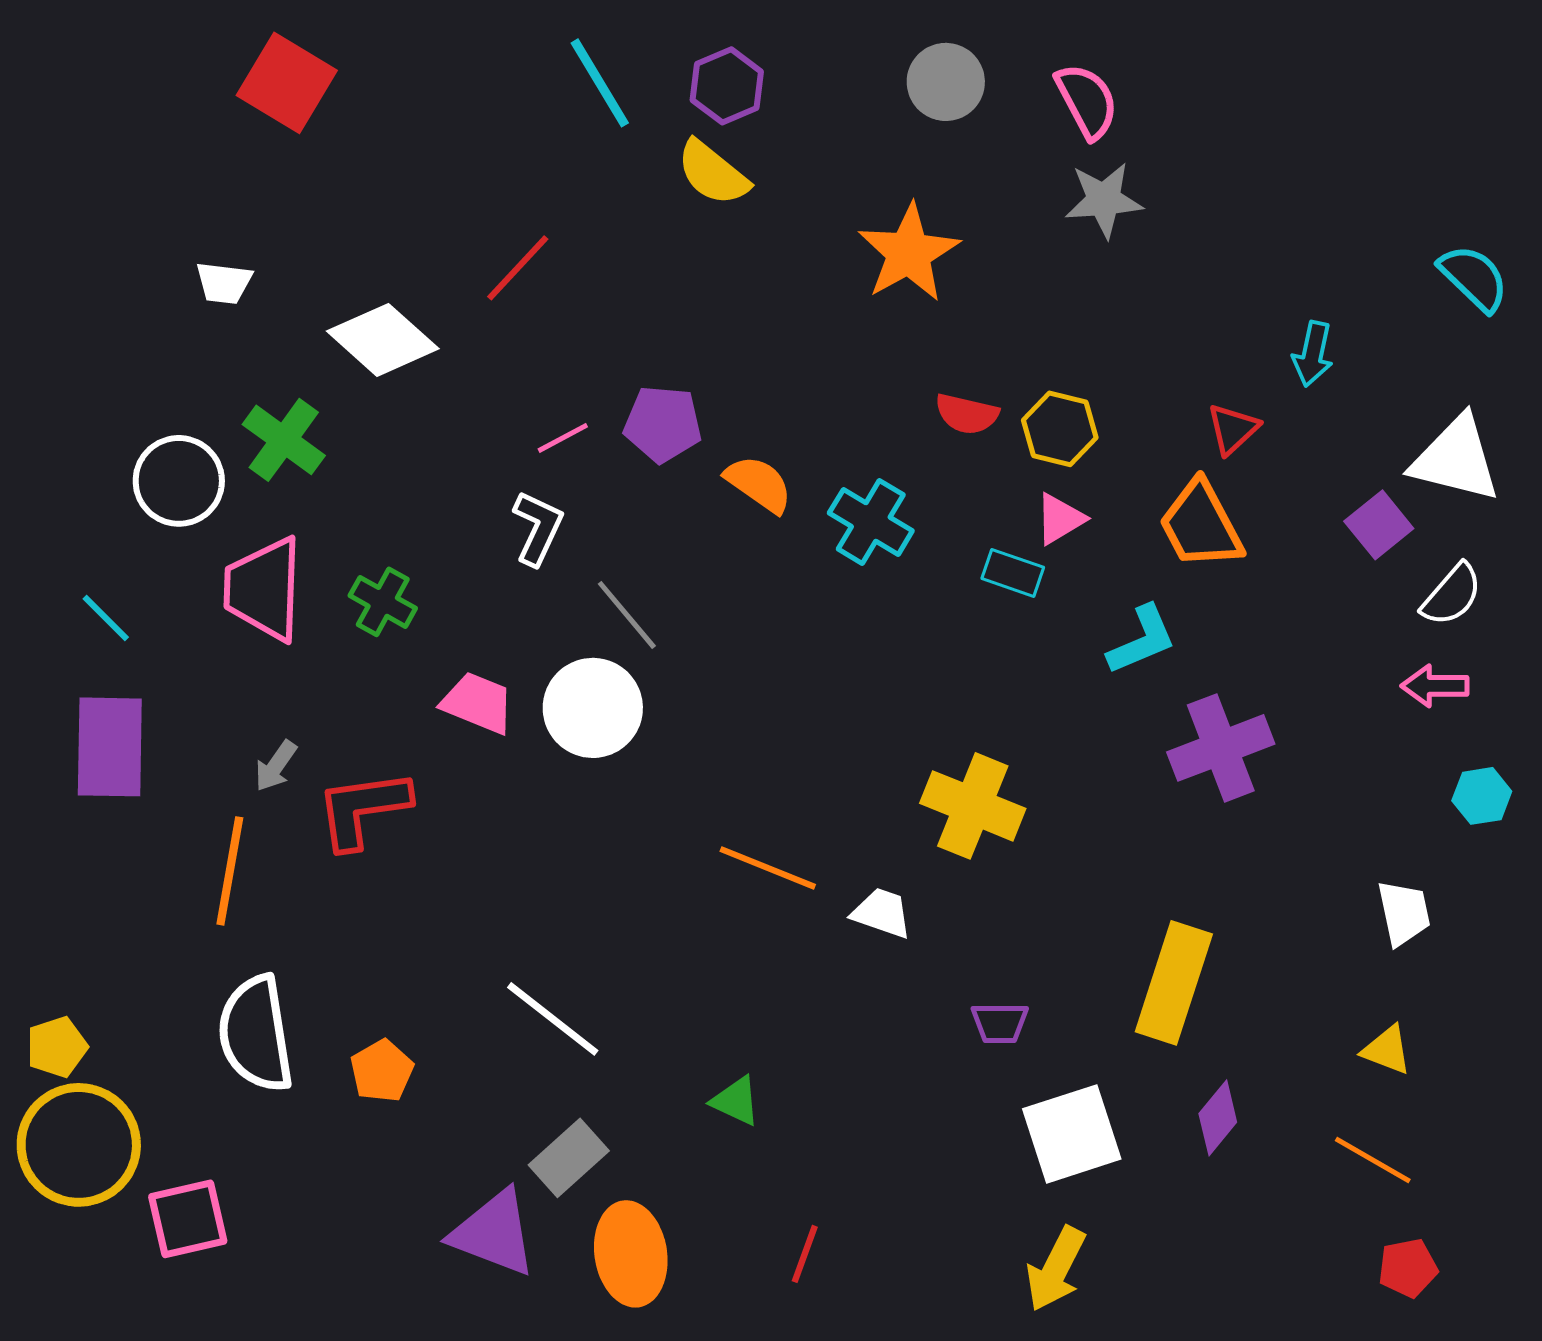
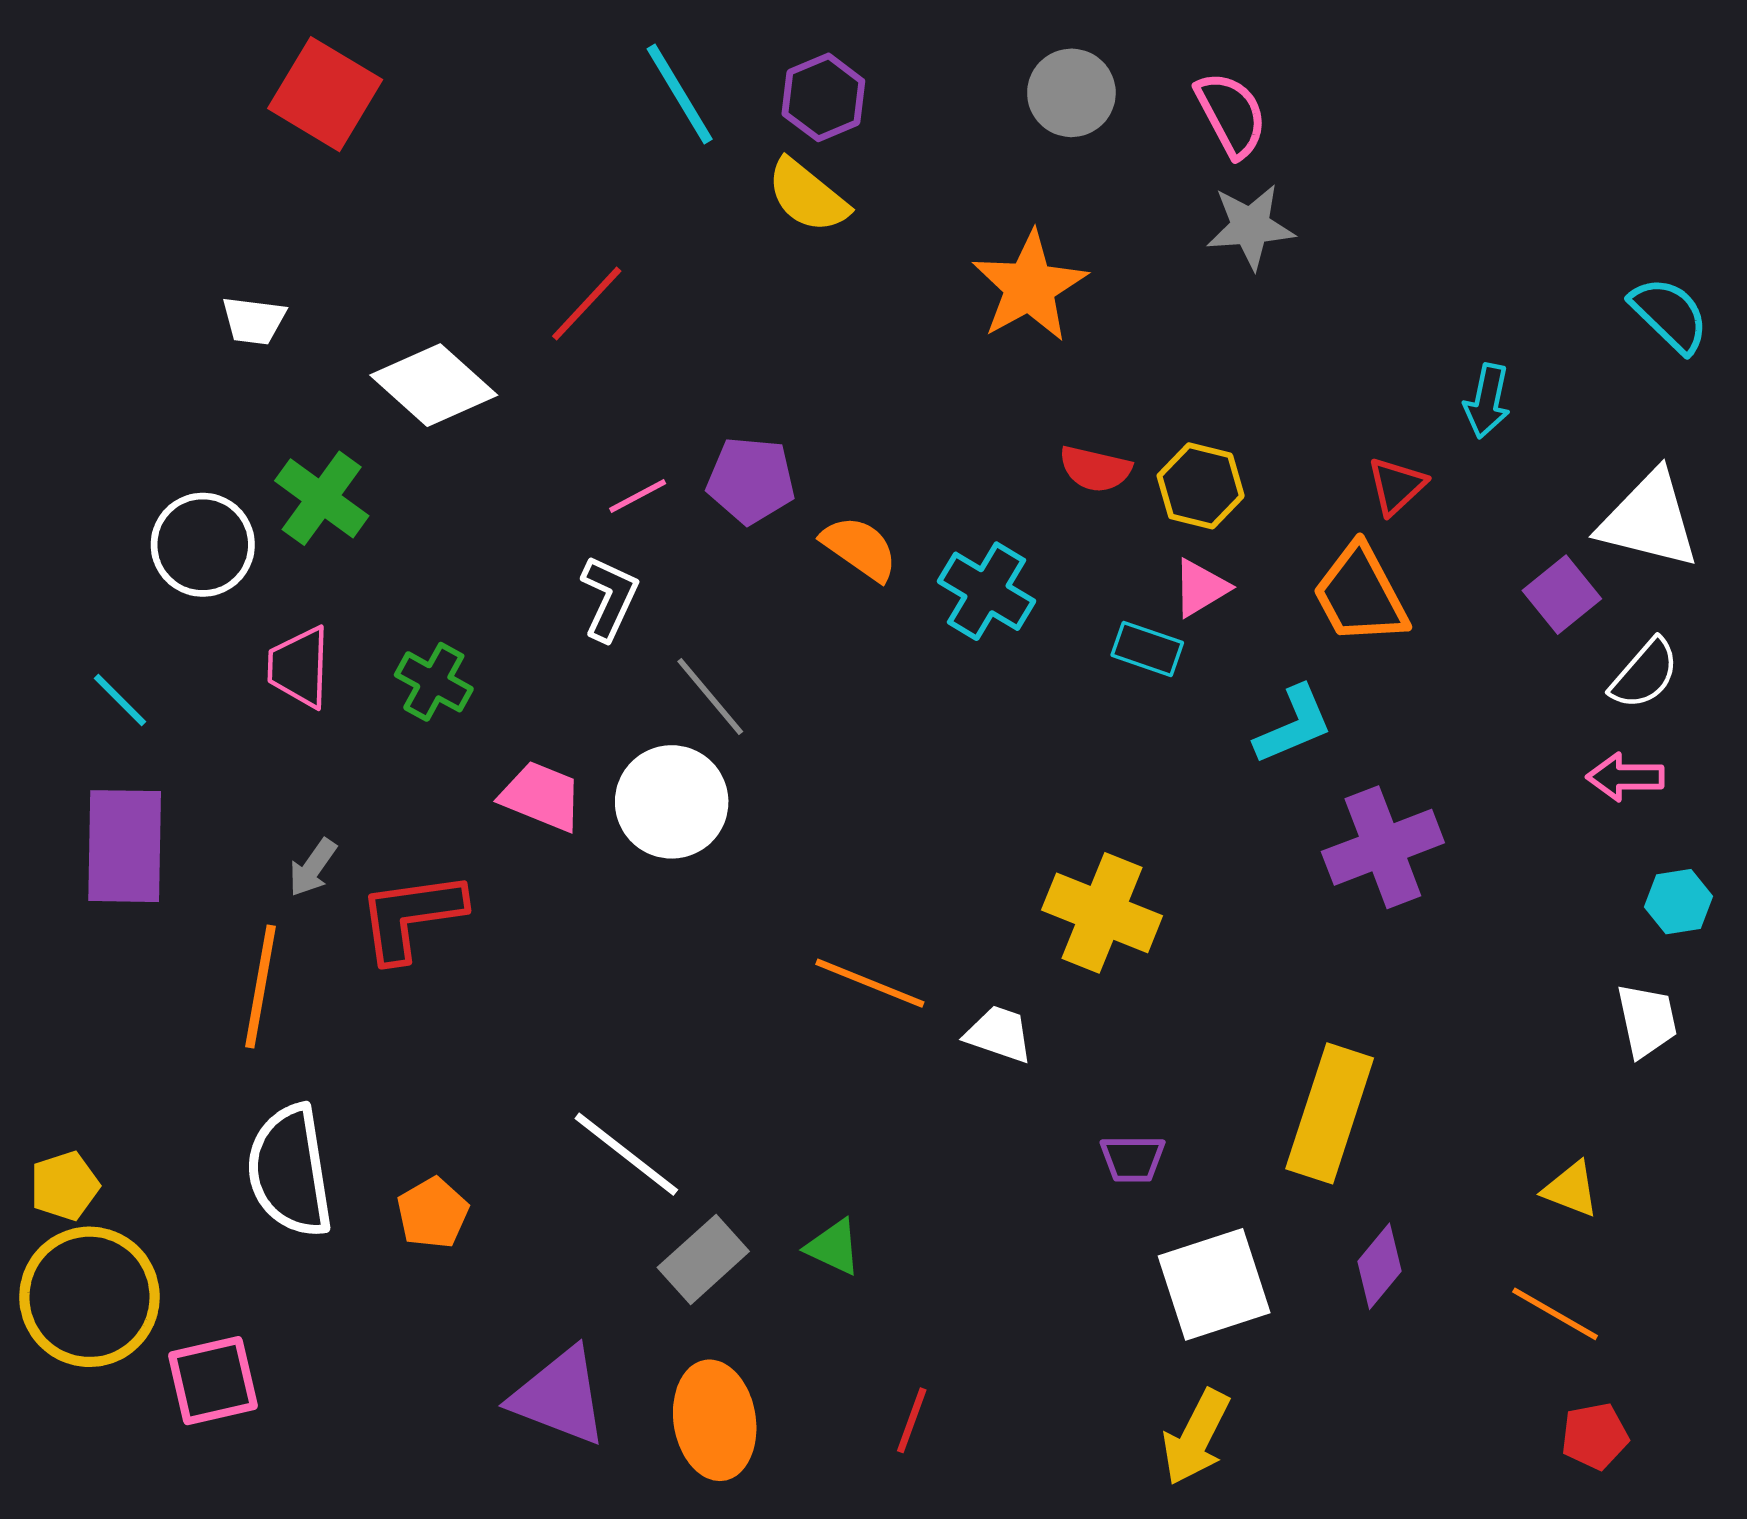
pink trapezoid: (264, 589) -> (299, 667), size x0.7
white trapezoid: (1404, 913) -> (1647, 1020), moved
gray rectangle: (569, 1158) -> (703, 1259), moved

